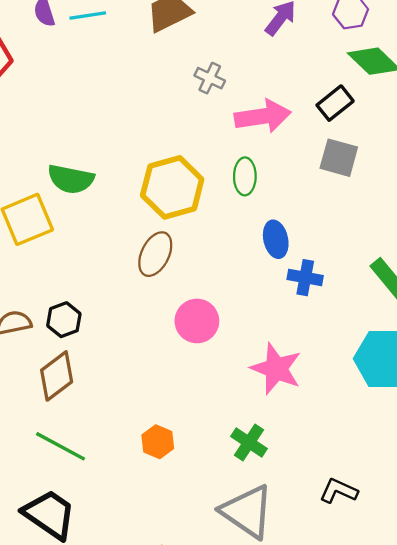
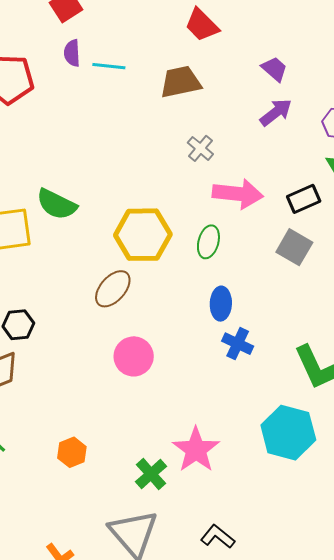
pink star: (276, 369) -> (196, 450), moved

